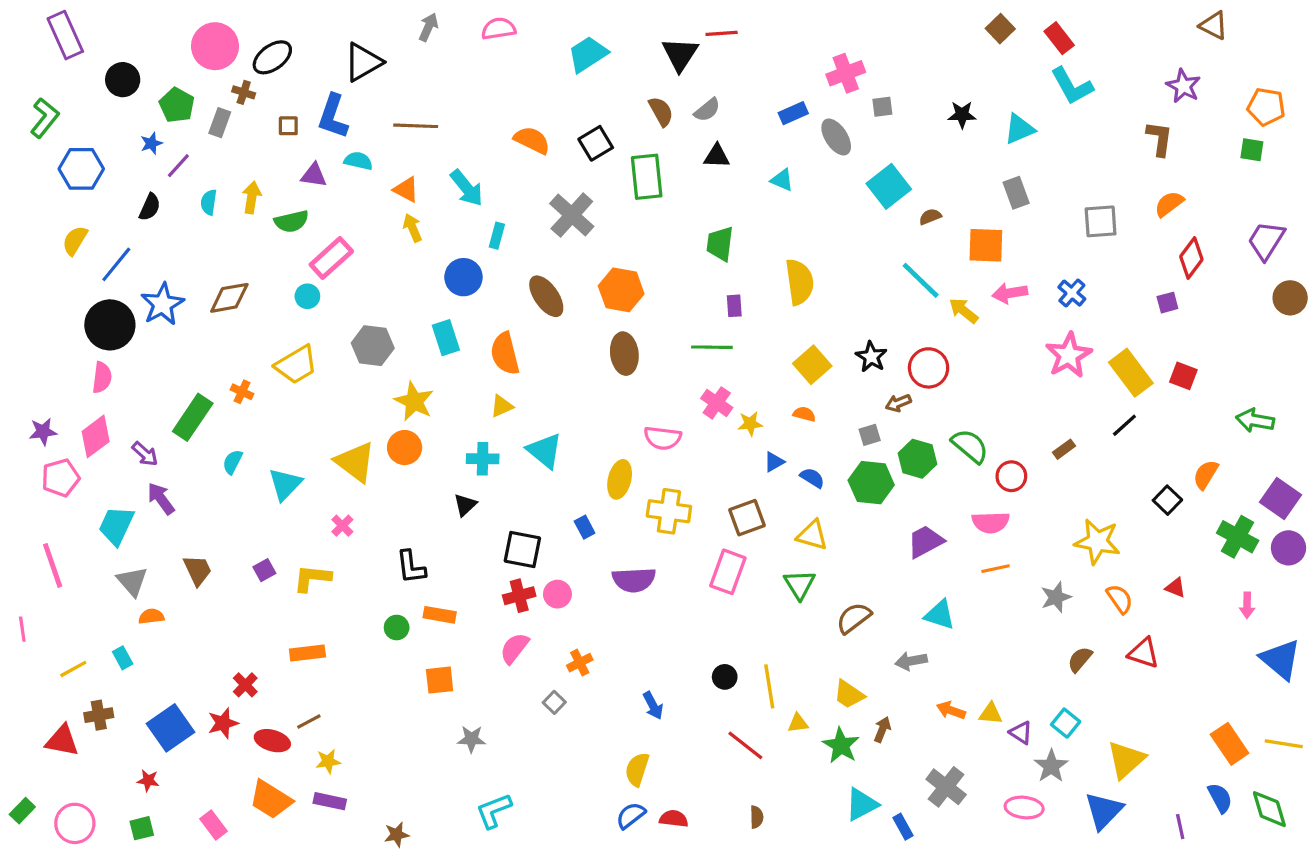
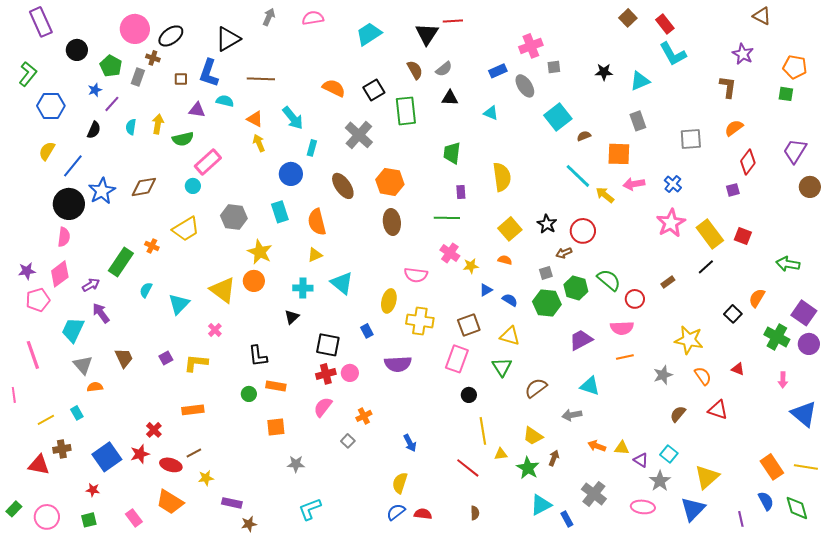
purple arrow: (145, 454) -> (91, 285), turned -72
black circle: (725, 677) -> (469, 395), moved
purple rectangle: (330, 801) -> (232, 503), moved

